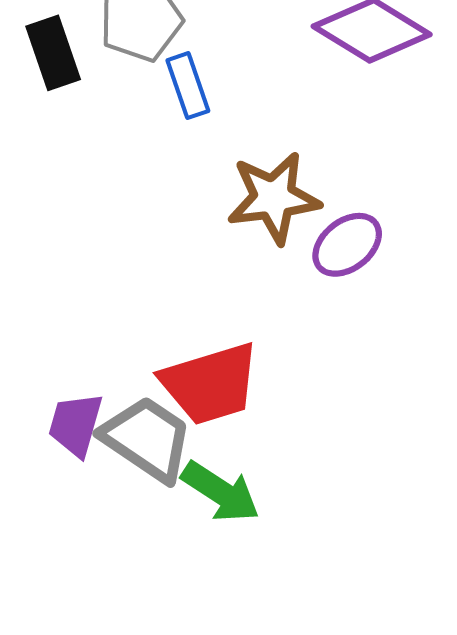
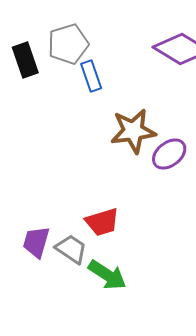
red trapezoid: (210, 384) -> (102, 222), size x0.7
gray trapezoid: (147, 439) -> (71, 249), size x0.7

